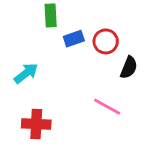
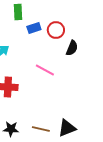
pink line: (107, 107) -> (45, 70), moved

